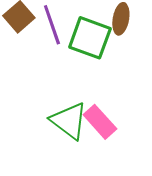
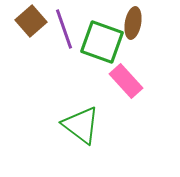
pink rectangle: (100, 122) -> (126, 81), moved

